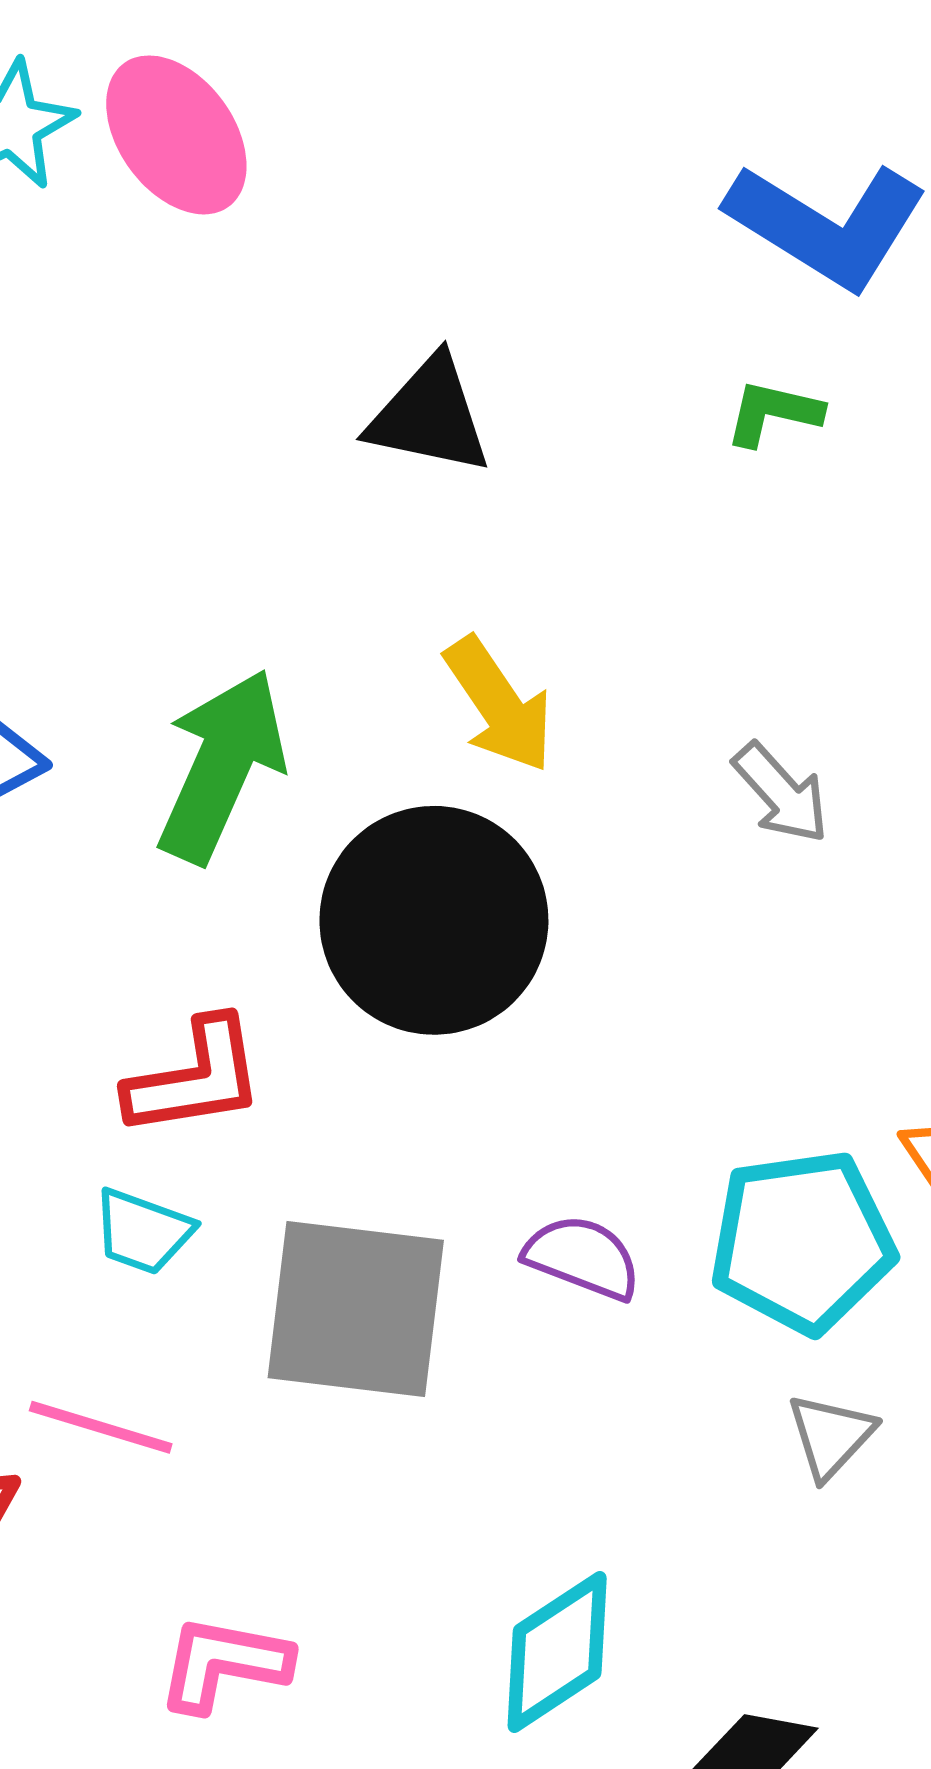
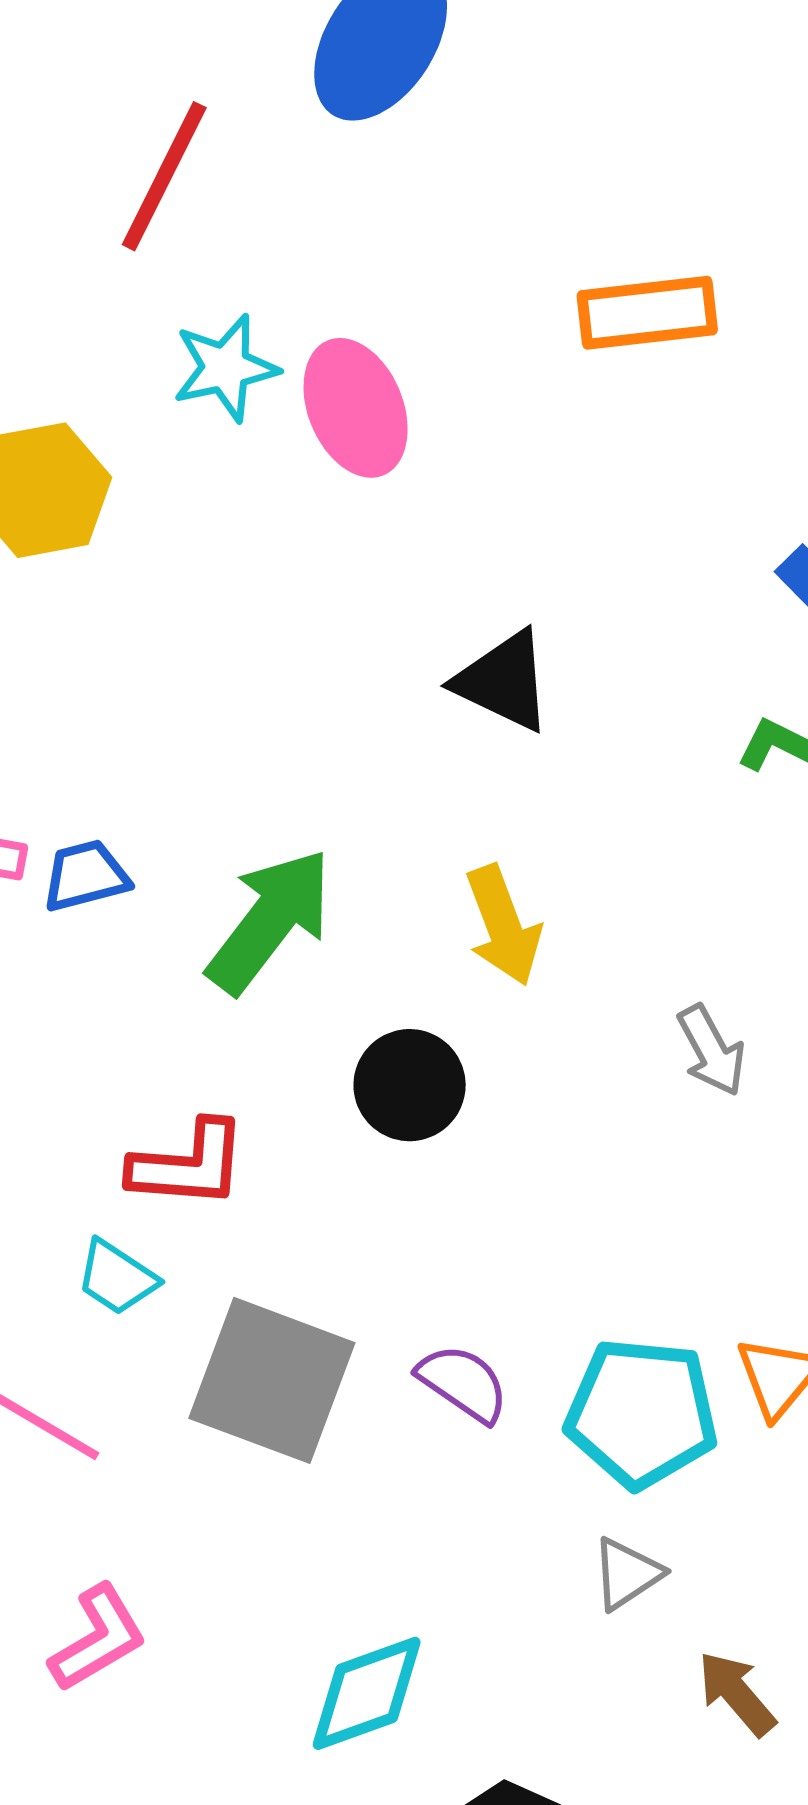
black circle: (434, 920) -> (410, 1085), size x0.6
pink L-shape: (224, 1664) -> (98, 1638), turned 125

